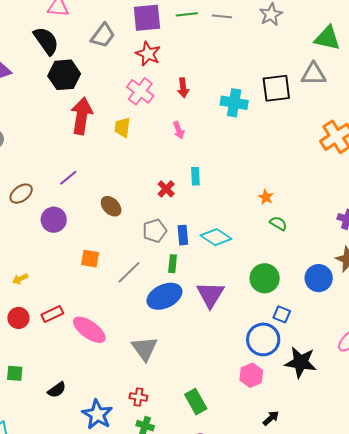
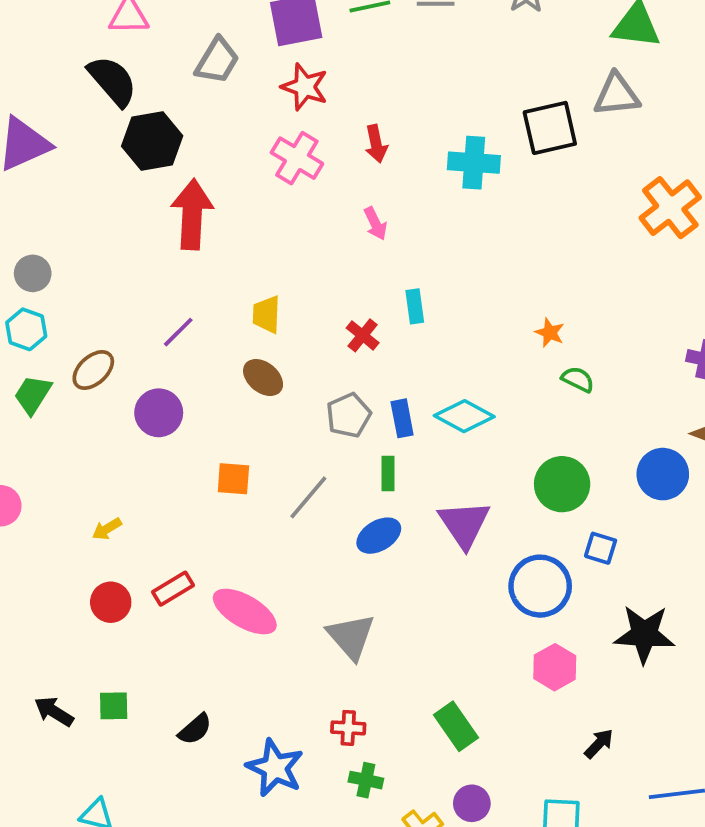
yellow trapezoid: (122, 127) -> (266, 314), moved
blue ellipse: (164, 296) -> (379, 536), size x0.7
blue circle: (263, 339) -> (540, 586), moved

